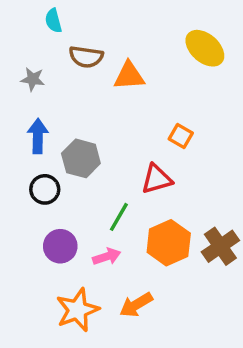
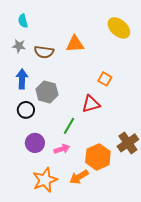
cyan semicircle: (53, 21) -> (23, 21), moved
brown semicircle: (86, 57) -> (44, 52), moved
orange hexagon: (169, 243) -> (98, 157), moved

